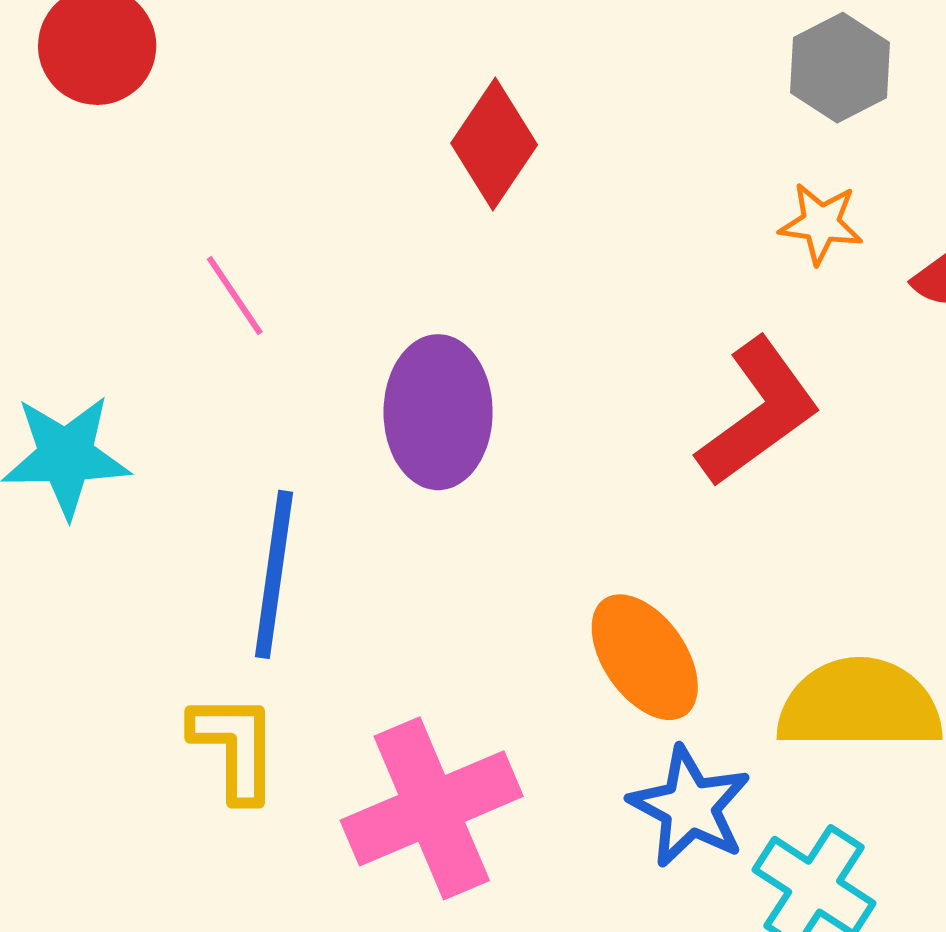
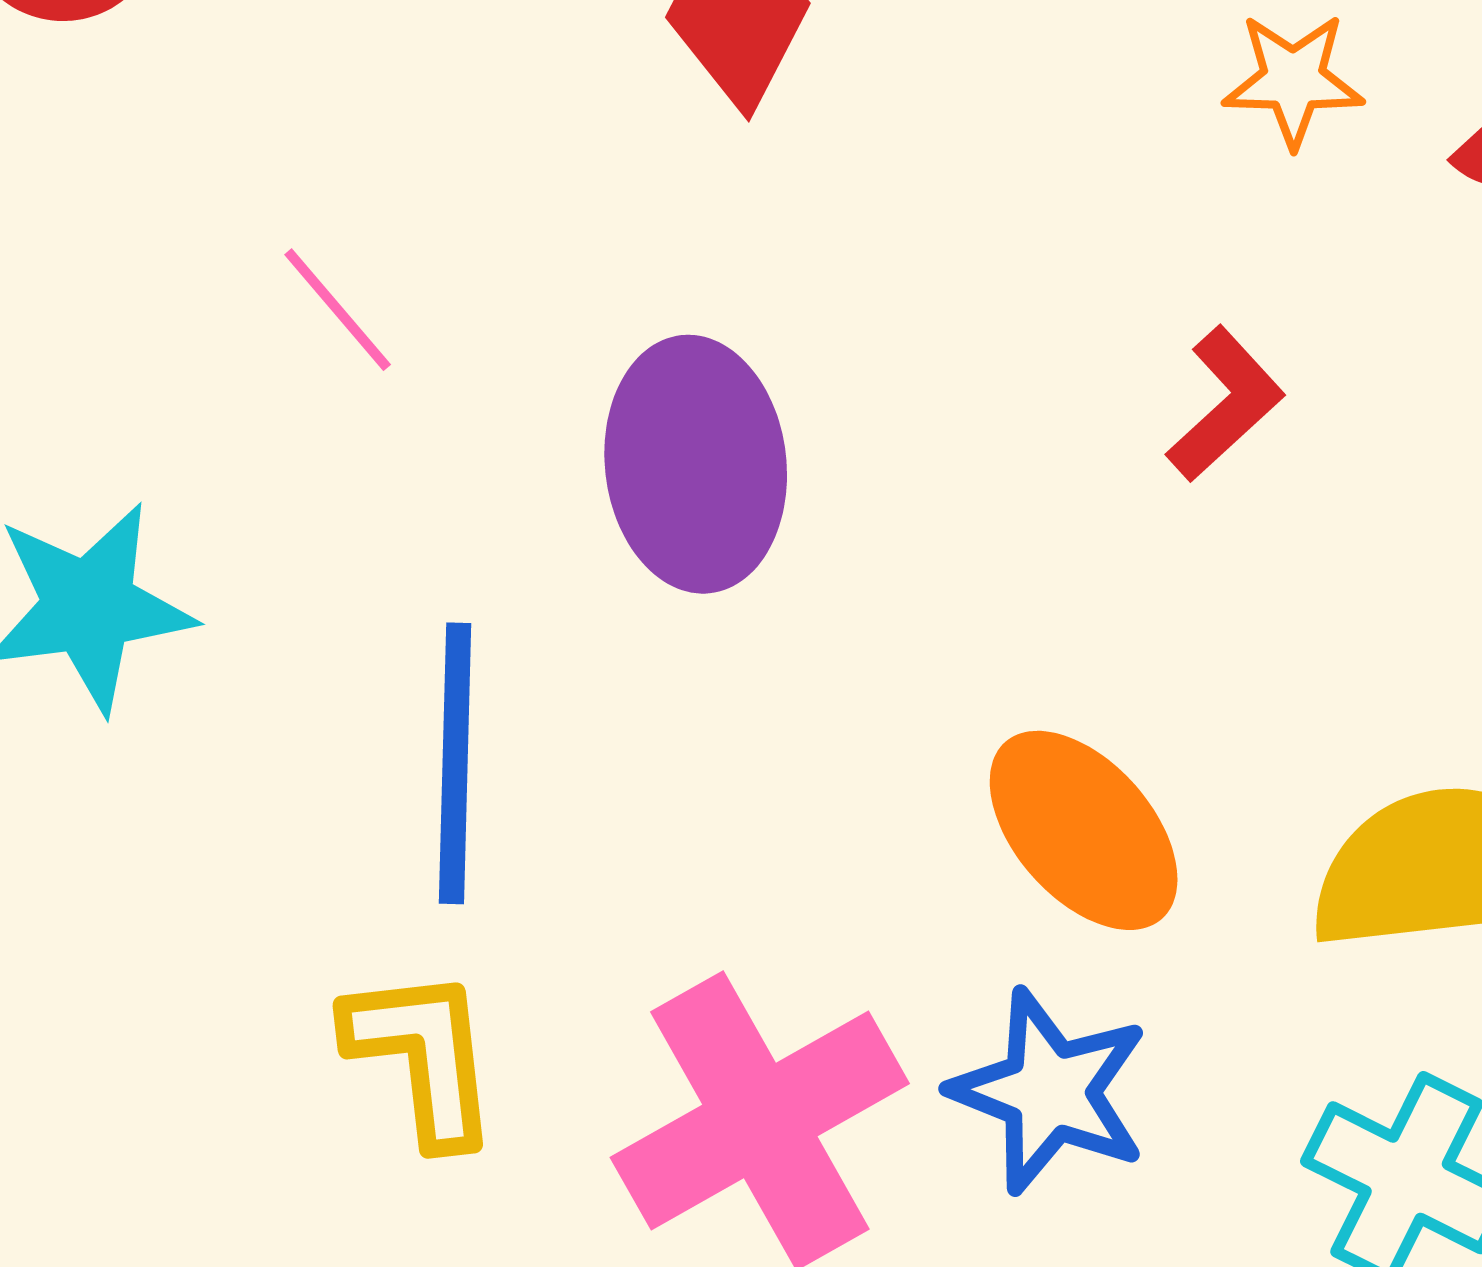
red L-shape: (758, 412) -> (1225, 404), size x0.6
blue star: (690, 807) -> (1050, 1091), moved

